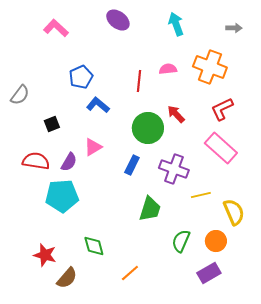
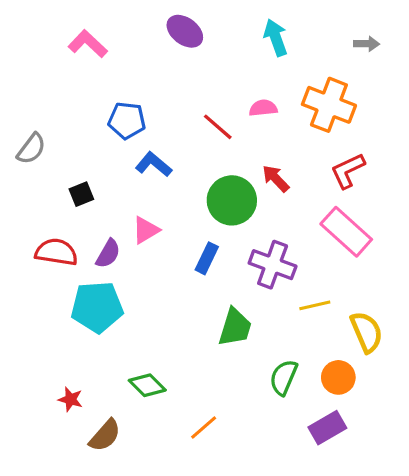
blue pentagon: (81, 77) -> (127, 121), turned 30
red line: (139, 81) -> (218, 127), turned -55
green diamond: (94, 246) -> (147, 385), turned -30
red star: (45, 255) -> (70, 399), size x0.7

